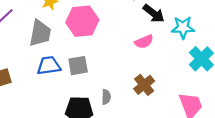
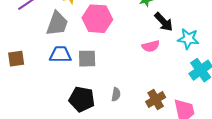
brown cross: (144, 85) -> (156, 100), moved
gray semicircle: (106, 97) -> (116, 94), moved

